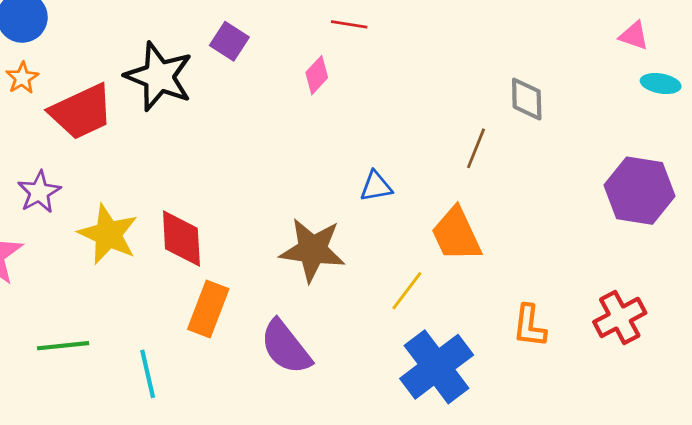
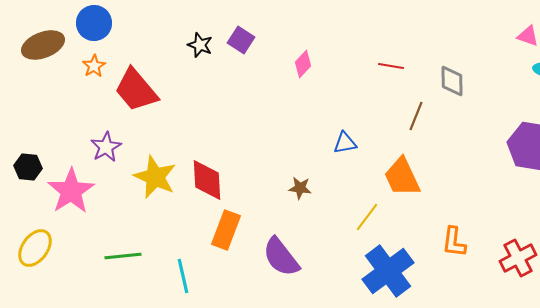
red line: (349, 24) -> (391, 66), moved
black star: (159, 76) -> (200, 45), moved, size x0.5
red trapezoid: (81, 112) -> (136, 90), turned 75
brown star: (313, 250) -> (300, 188), size x0.5
red cross: (620, 317) -> (518, 258), moved

